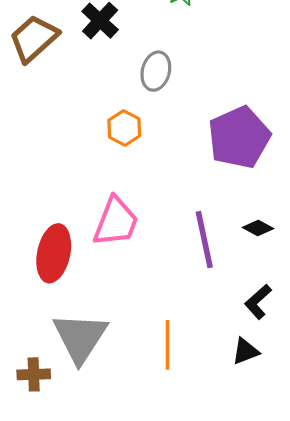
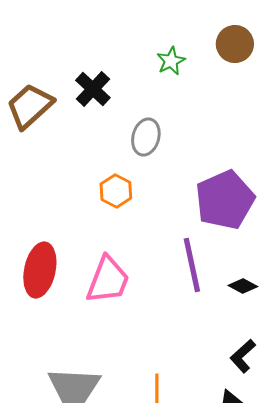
purple line: (204, 240) -> (192, 265), moved
red ellipse: (54, 253) -> (40, 270), moved

